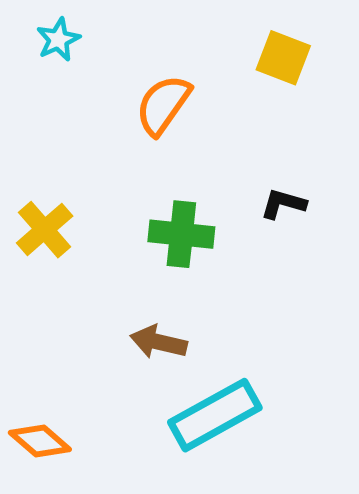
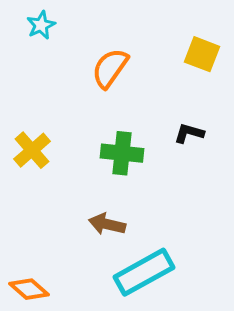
yellow square: (283, 58) -> (202, 54), moved

